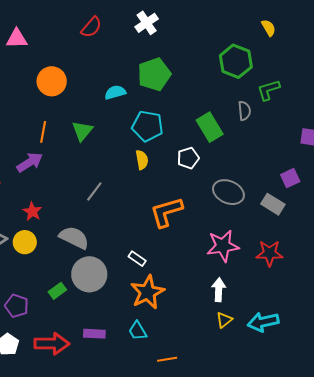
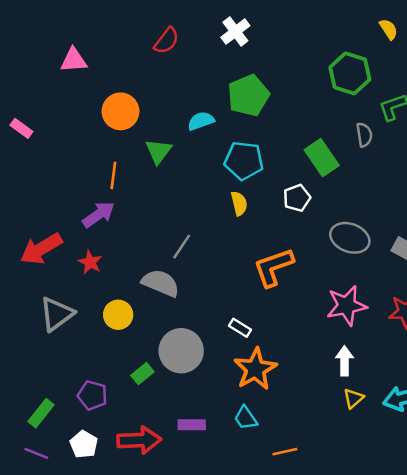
green triangle: (82, 131) -> (158, 151), moved
red star: (32, 211) -> (90, 262), moved
gray semicircle: (74, 238) -> (161, 283), moved
yellow circle: (25, 242) -> (118, 315), moved

